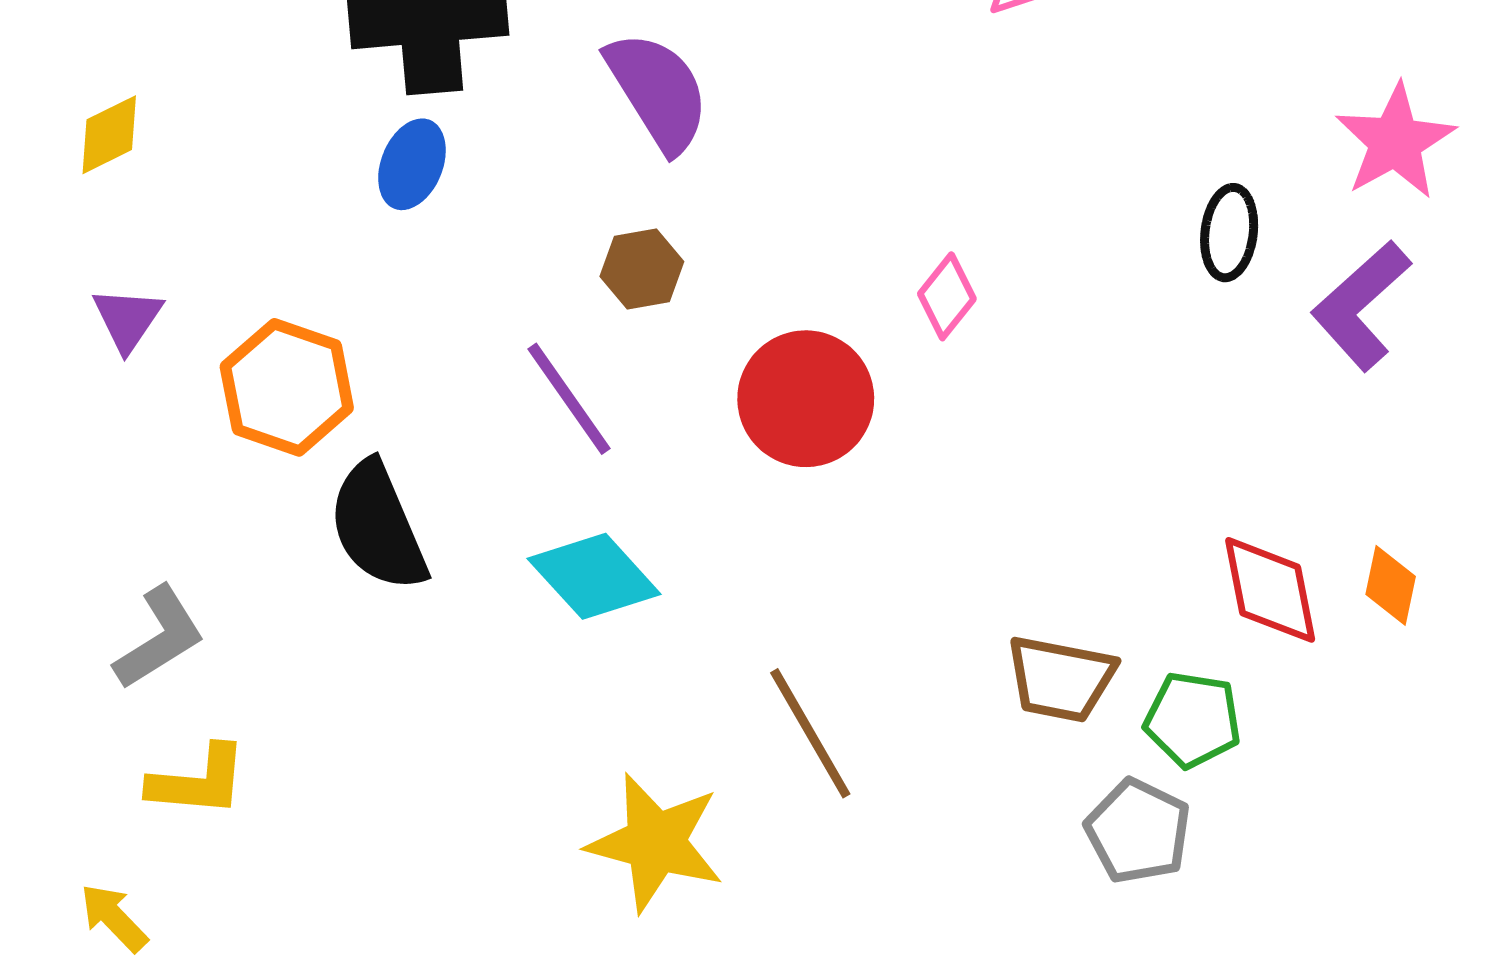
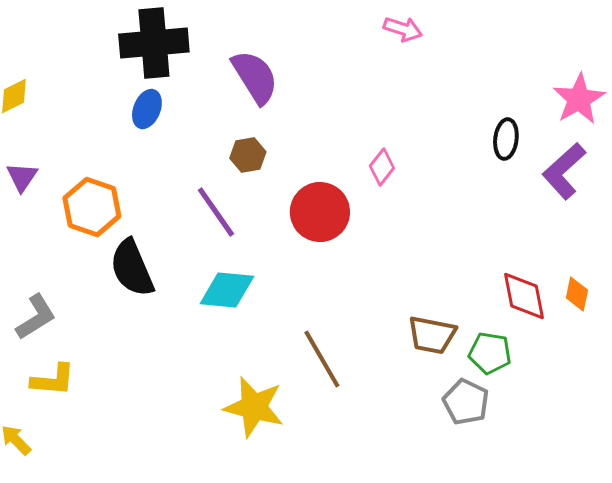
cyan diamond: (594, 576) -> (227, 290), turned -42

